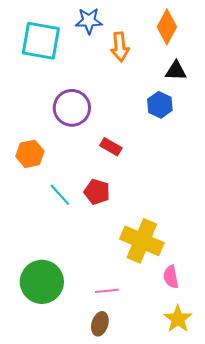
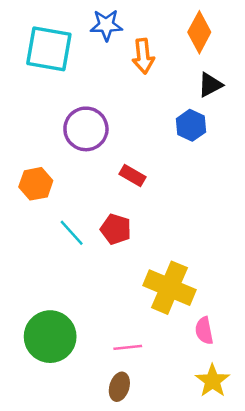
black triangle: (176, 71) -> (210, 85), turned -30

